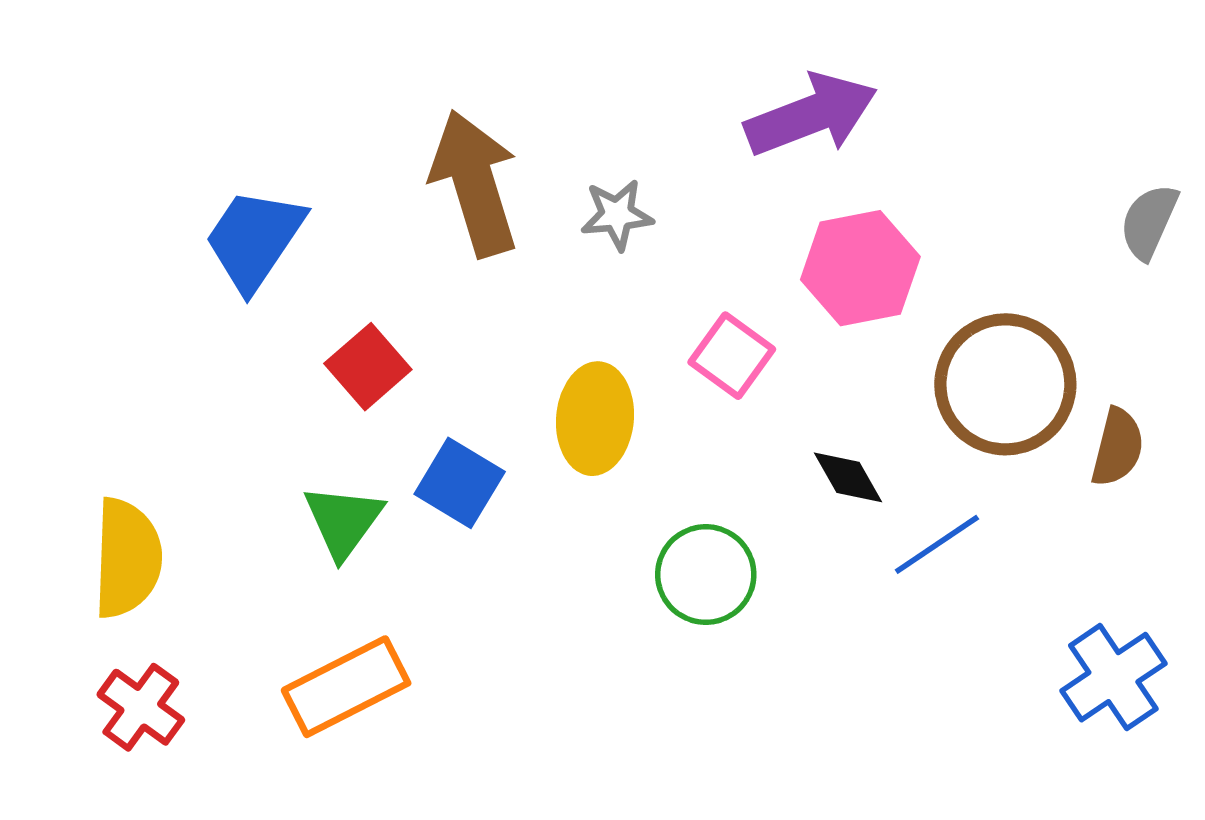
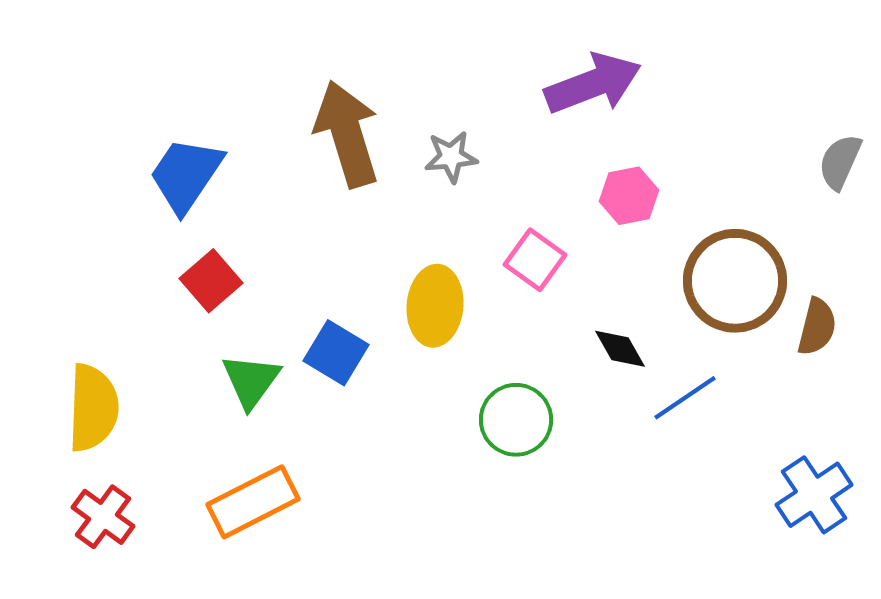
pink hexagon: (860, 268) -> (629, 196), size x0.7
red square: (368, 367) -> (211, 281), moved

